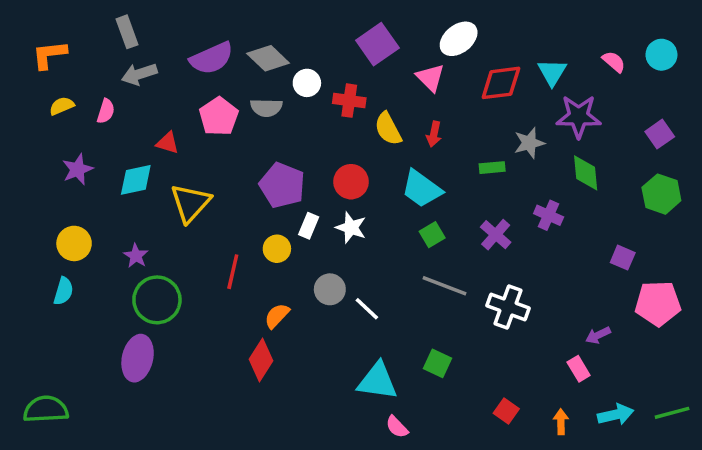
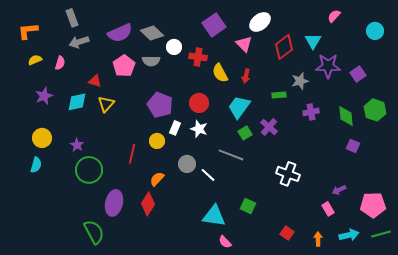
pink semicircle: (614, 62) -> (334, 16), moved, turned -88
red diamond: (501, 83) -> (284, 47), turned -30
purple square: (660, 134) -> (358, 74), moved
green diamond: (586, 173) -> (346, 116), moved
cyan trapezoid: (422, 189) -> (239, 107), turned 90
yellow triangle: (190, 203) -> (106, 104), moved, size x0.7
purple cross: (549, 215) -> (311, 112), moved, turned -35
purple cross: (496, 235) -> (269, 127), moved
gray line: (444, 286) -> (231, 155), moved
pink pentagon: (658, 303) -> (373, 205), moved
purple ellipse: (138, 358) -> (114, 203), moved
green semicircle: (46, 409) -> (94, 232), moved, turned 65

